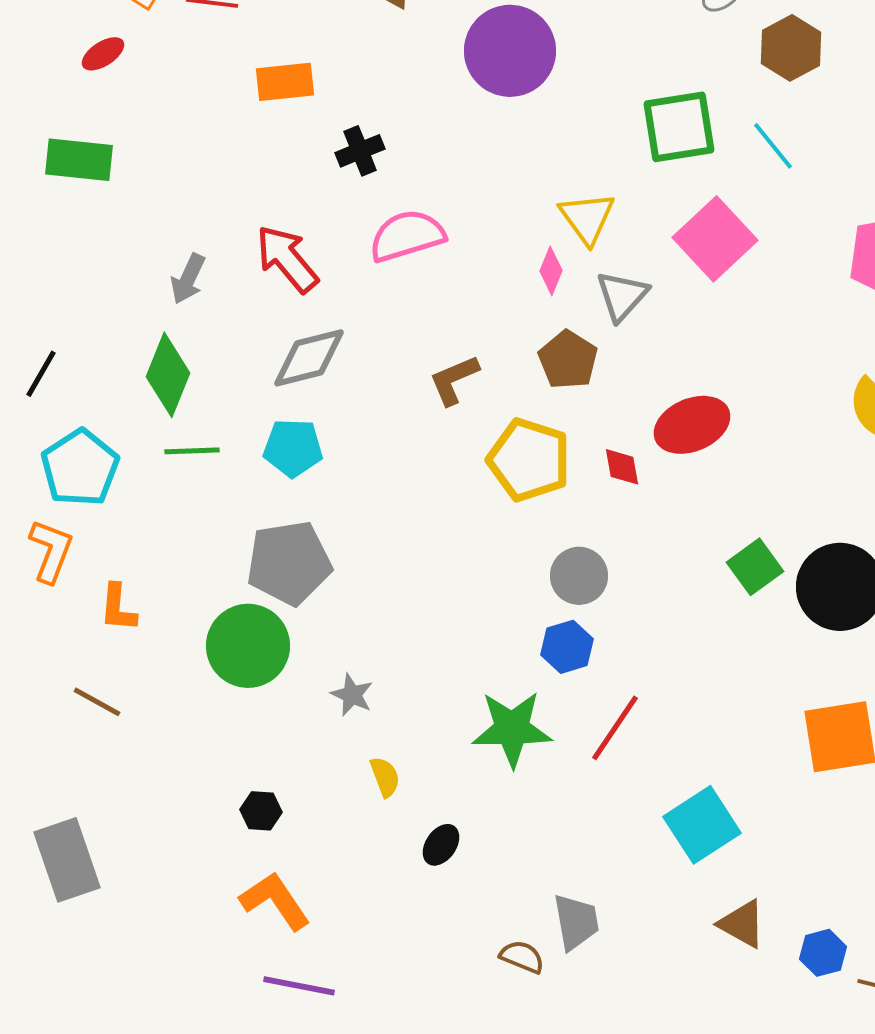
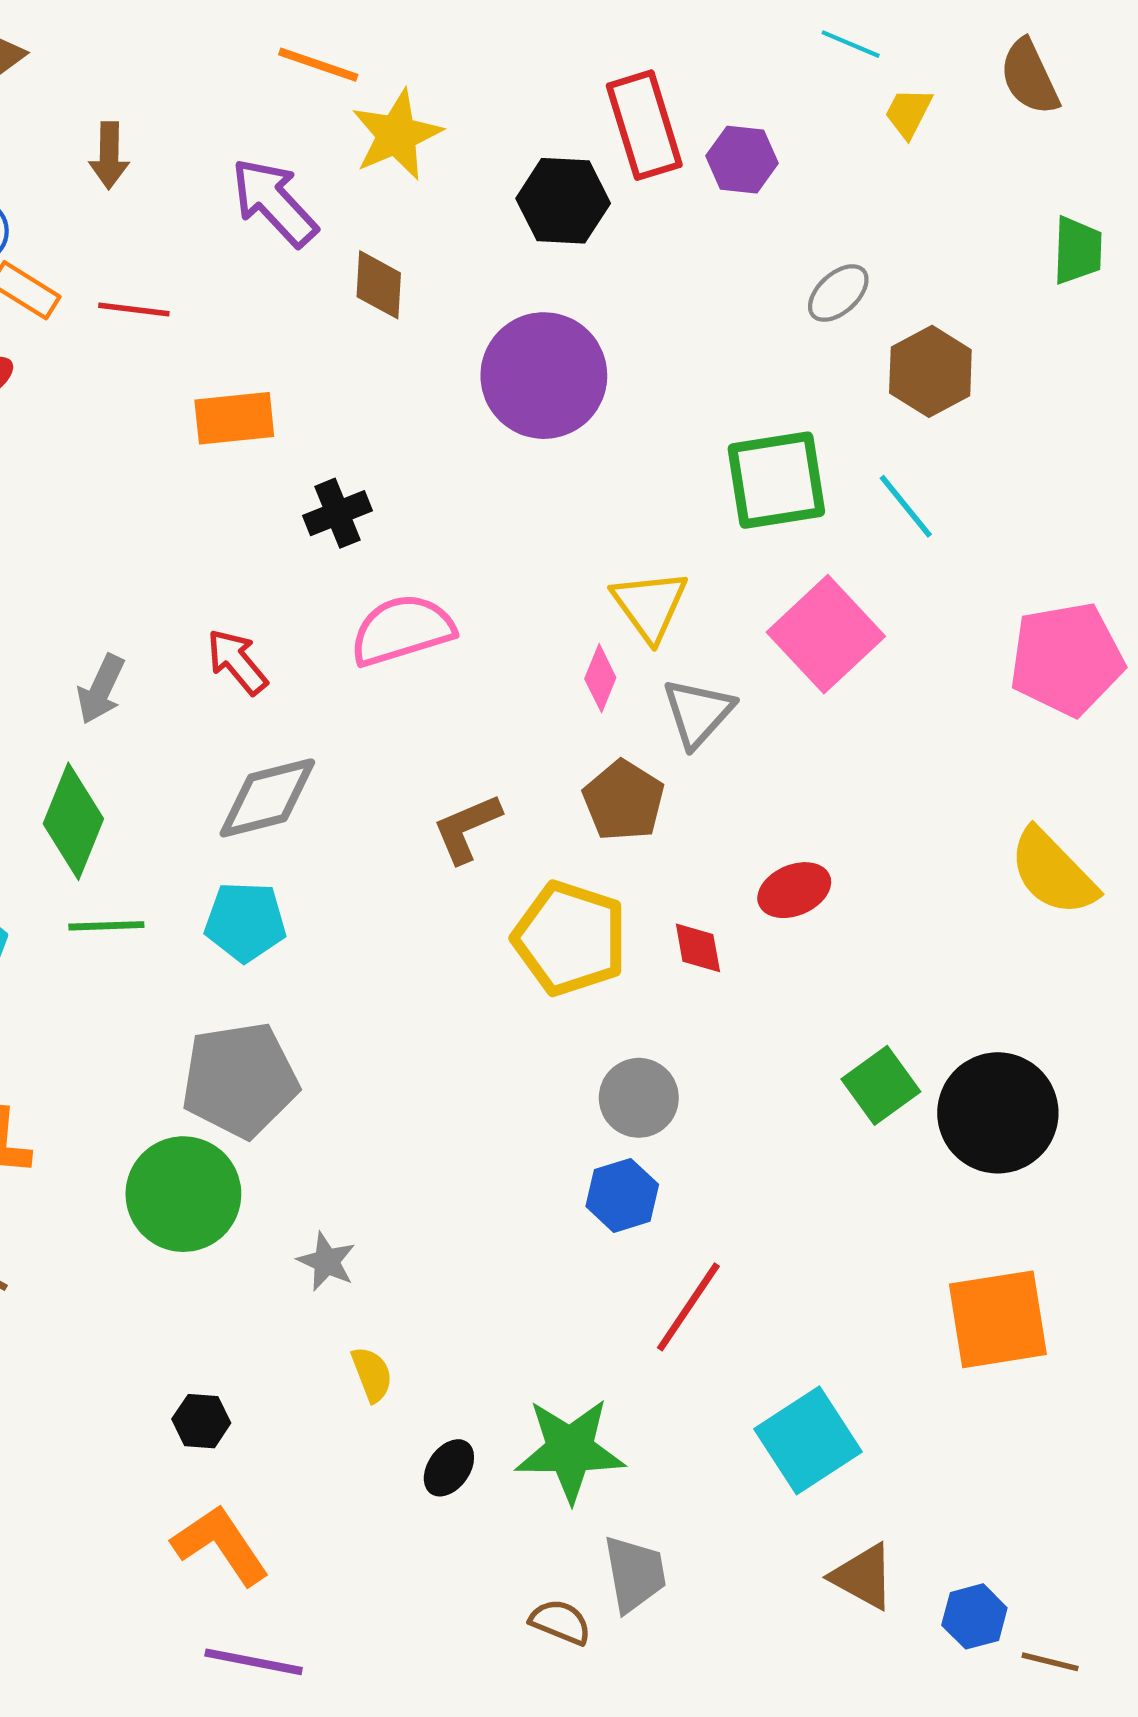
red arrow: (287, 259) -> (237, 662), size x0.7
red ellipse: (692, 425) -> (794, 890), size x0.7
green star: (512, 729) -> (570, 1450), moved

